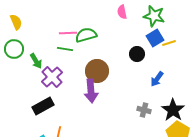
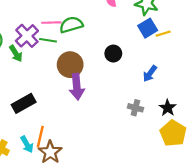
black circle: (137, 54) -> (113, 54), moved
brown circle: (97, 71) -> (70, 65), moved
purple cross: (52, 77) -> (27, 36), moved
black star: (173, 110) -> (168, 108), size x0.7

